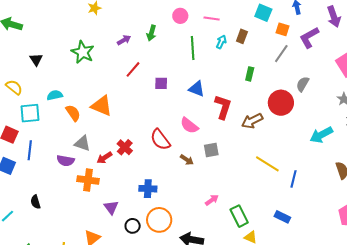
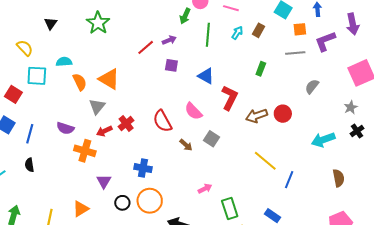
orange square: (283, 29) -> (300, 29), turned -32
green arrow: (151, 33) -> (185, 16), moved
purple arrow: (124, 40) -> (169, 40), moved
gray line: (281, 54) -> (295, 53), turned 42
red circle: (281, 103) -> (283, 114), moved, size x0.7
gray triangle: (82, 143) -> (97, 106), moved, turned 42
blue line: (30, 150) -> (30, 134), moved
gray square: (211, 150) -> (212, 139), turned 35

